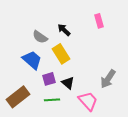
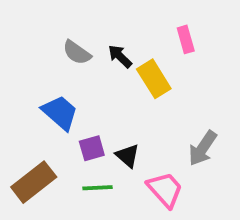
gray semicircle: (40, 37) -> (77, 53), moved
yellow rectangle: (61, 54) -> (154, 79), moved

